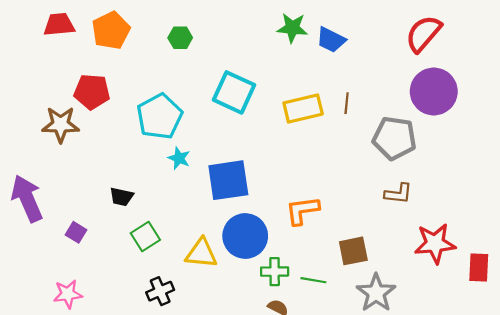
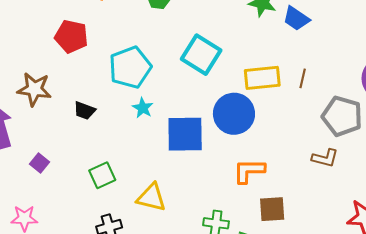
brown star: (61, 124) -> (34, 89), moved
brown L-shape: (398, 194) -> (325, 158), moved
black trapezoid: (121, 197) -> (85, 111), moved
blue circle: (245, 236) -> (234, 114), moved
brown square: (353, 251) -> (272, 209), moved

